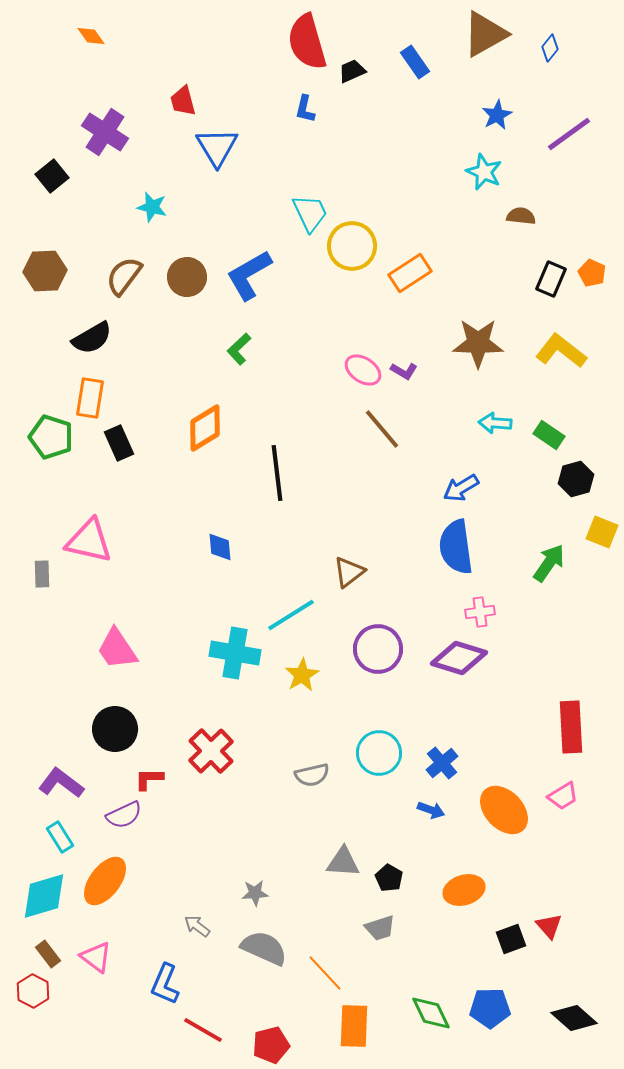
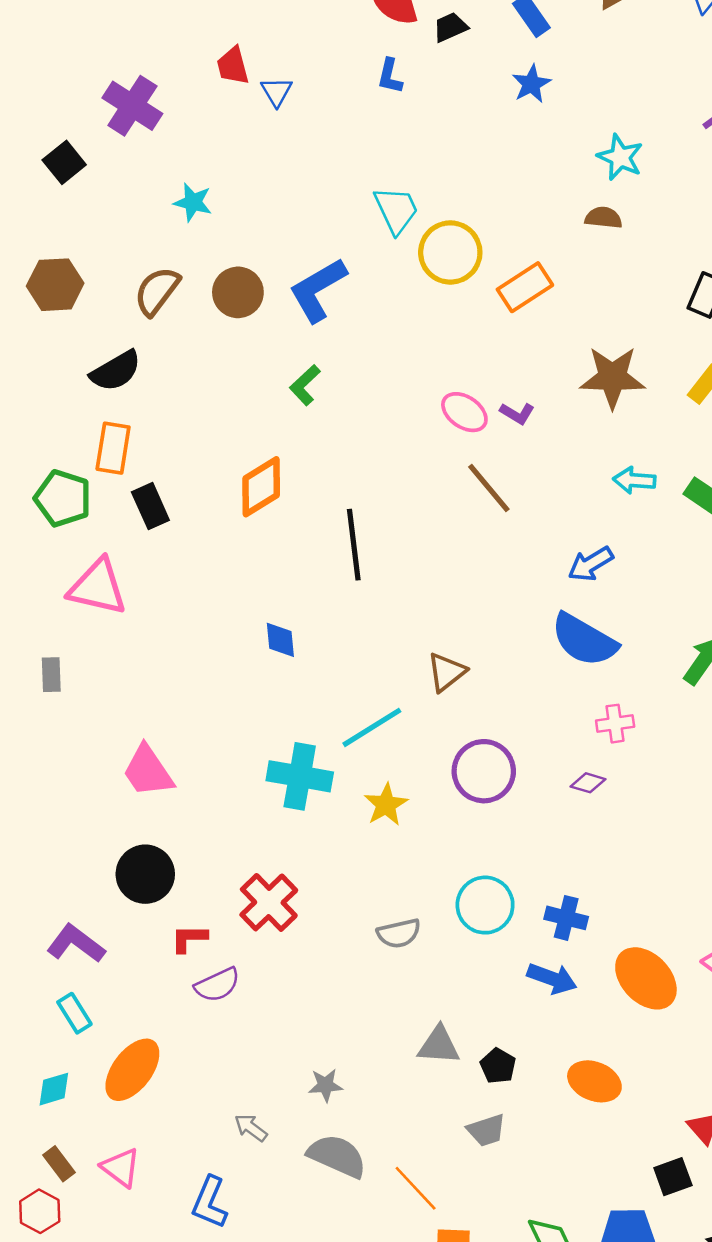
blue star: (497, 115) -> (531, 84), moved
blue triangle: (217, 147) -> (277, 92), moved, size x0.6
brown semicircle: (521, 216) -> (603, 218), moved
pink triangle: (89, 541) -> (98, 587), moved
blue semicircle: (456, 547) -> (584, 640), turned -52
purple diamond: (459, 658) -> (588, 783), size x0.5
blue cross: (442, 763) -> (566, 918), turned -36
blue arrow: (431, 810) -> (552, 978), size x1.4
purple semicircle: (124, 815) -> (217, 985), moved
orange ellipse: (464, 890) -> (594, 1081), turned 39
cyan diamond: (44, 896) -> (54, 1089), size x0.6
black square: (511, 939) -> (673, 1177), moved

